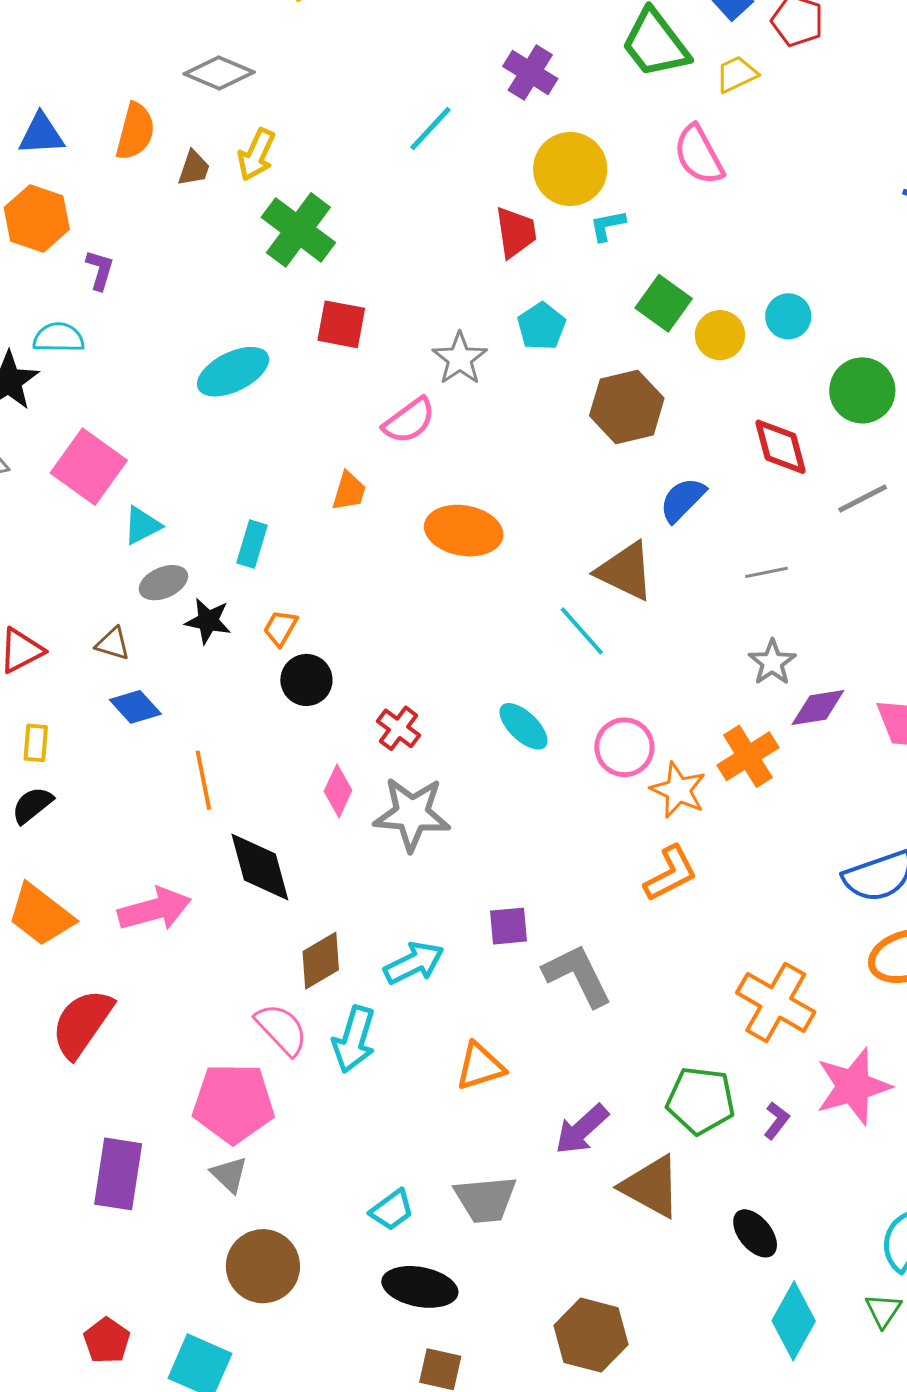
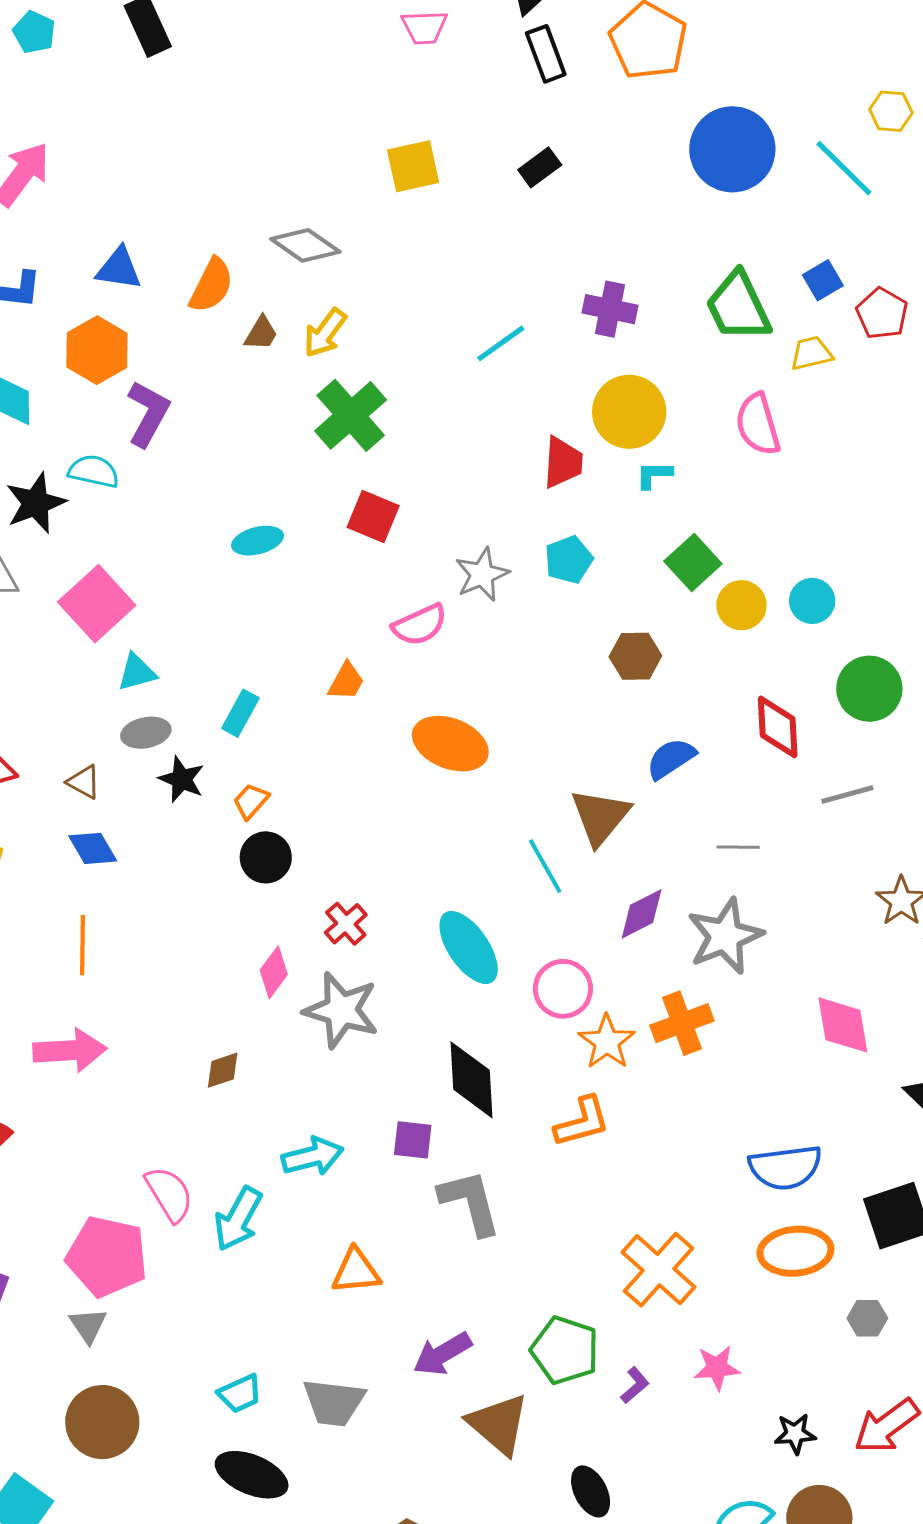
purple cross: (530, 73) -> (610, 309), turned -32
purple L-shape: (100, 270) -> (148, 414), size x1.6
cyan ellipse: (233, 372) -> (257, 541), size x0.7
brown hexagon: (627, 407) -> (635, 656), size x0.7
brown triangle: (625, 571) -> (600, 817), turned 32
gray star: (772, 662) -> (725, 936), size x1.6
purple diamond: (818, 707) -> (642, 914), moved, turned -30
cyan ellipse: (524, 726) -> (469, 947), size x1.4
orange line: (203, 780) -> (83, 945), moved
black diamond: (260, 867) -> (472, 1080), moved
brown diamond: (321, 961) -> (223, 1070), moved, size x0.7
pink star: (853, 1086) -> (717, 1368), size x0.6

